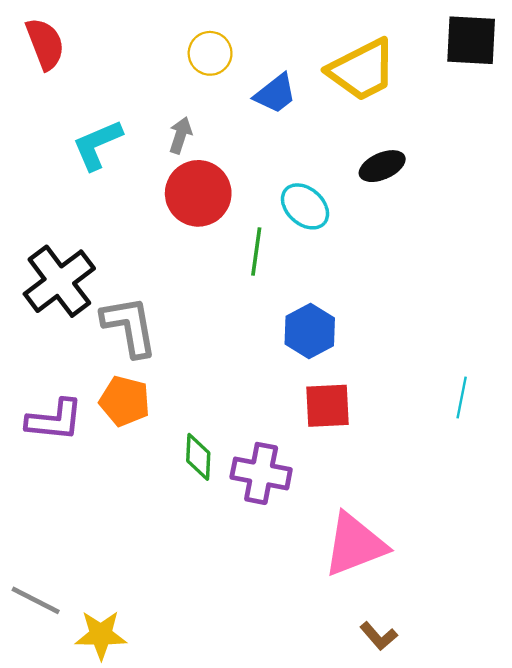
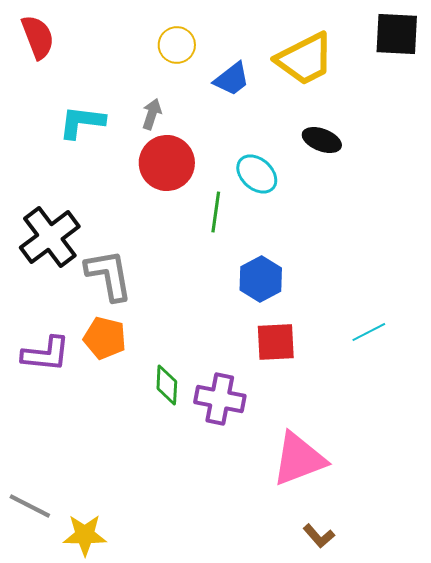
cyan L-shape: (97, 145) -> (82, 122), turned 30
black ellipse: (382, 166) -> (322, 140), turned 45
cyan line: (462, 397) -> (369, 332), moved, turned 52

